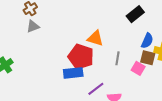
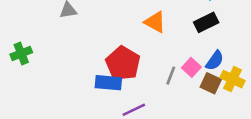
orange triangle: (95, 38) -> (155, 22), moved
pink square: (138, 68) -> (191, 67), moved

